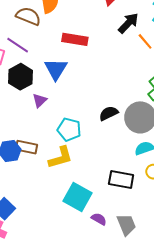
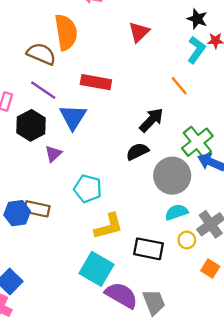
black arrow: (128, 23) -> (151, 120), moved
purple line: (18, 45) -> (43, 90), moved
black semicircle: (109, 113) -> (137, 151), moved
yellow L-shape: (60, 158) -> (109, 226), moved
purple semicircle: (99, 219) -> (121, 295), size x1.8

